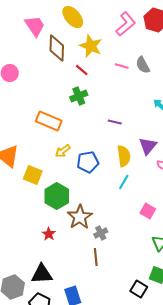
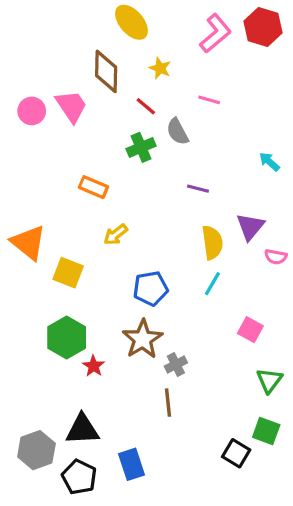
pink trapezoid: (35, 26) -> (71, 106), moved
yellow star: (91, 46) -> (160, 68), size x0.6
gray semicircle: (143, 65) -> (177, 132), moved
orange rectangle: (49, 121) -> (93, 187), size x0.7
blue pentagon: (88, 162) -> (151, 288), moved
green hexagon: (57, 196) -> (67, 338), moved

